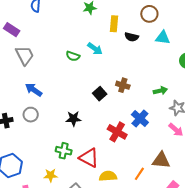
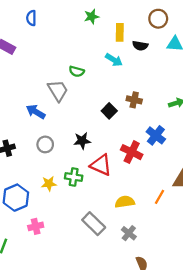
cyan arrow: (95, 49) -> (114, 60), moved
gray trapezoid: (25, 55) -> (58, 91), moved
gray circle: (31, 115) -> (45, 144), moved
red triangle: (89, 158) -> (101, 165), moved
yellow star: (51, 175) -> (49, 184), moved

